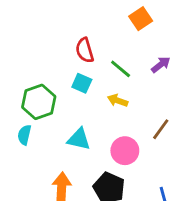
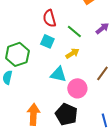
yellow arrow: (118, 100) -> (72, 53), turned 128
cyan triangle: (79, 139) -> (58, 74), moved

